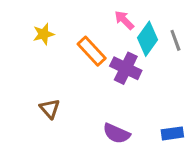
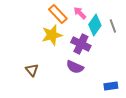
yellow star: (43, 34) -> (52, 35), moved, size x1.5
orange rectangle: (92, 51) -> (58, 14), moved
purple semicircle: (116, 133) -> (75, 67), moved

